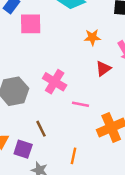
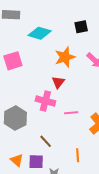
orange star: (92, 37) -> (65, 57), size x1.5
red triangle: (103, 69) -> (58, 82), moved

